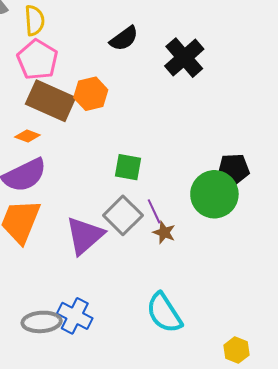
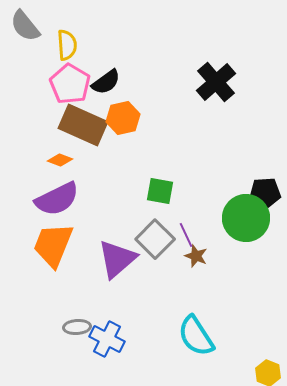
black semicircle: (124, 38) -> (106, 82), moved
gray ellipse: (42, 322) -> (77, 327), moved, size x0.7

